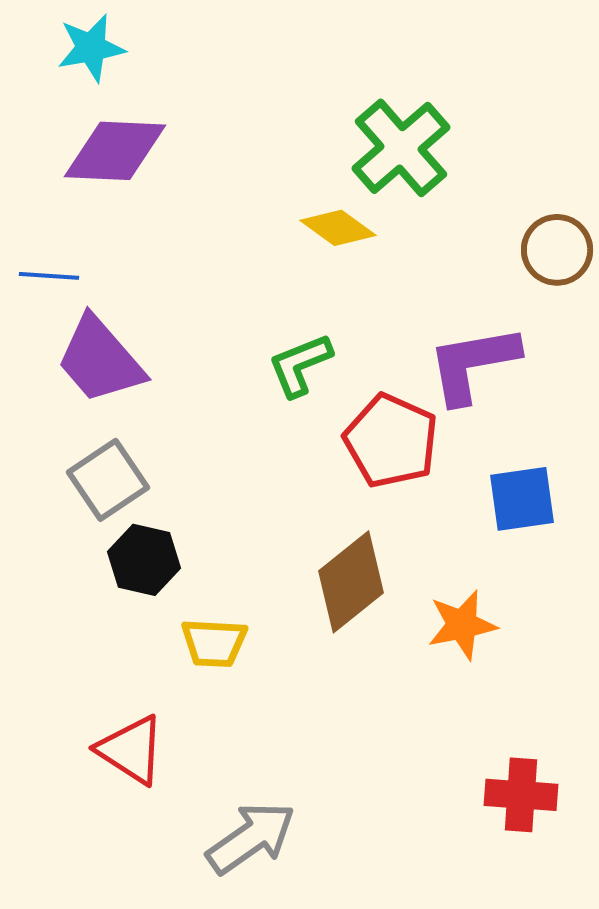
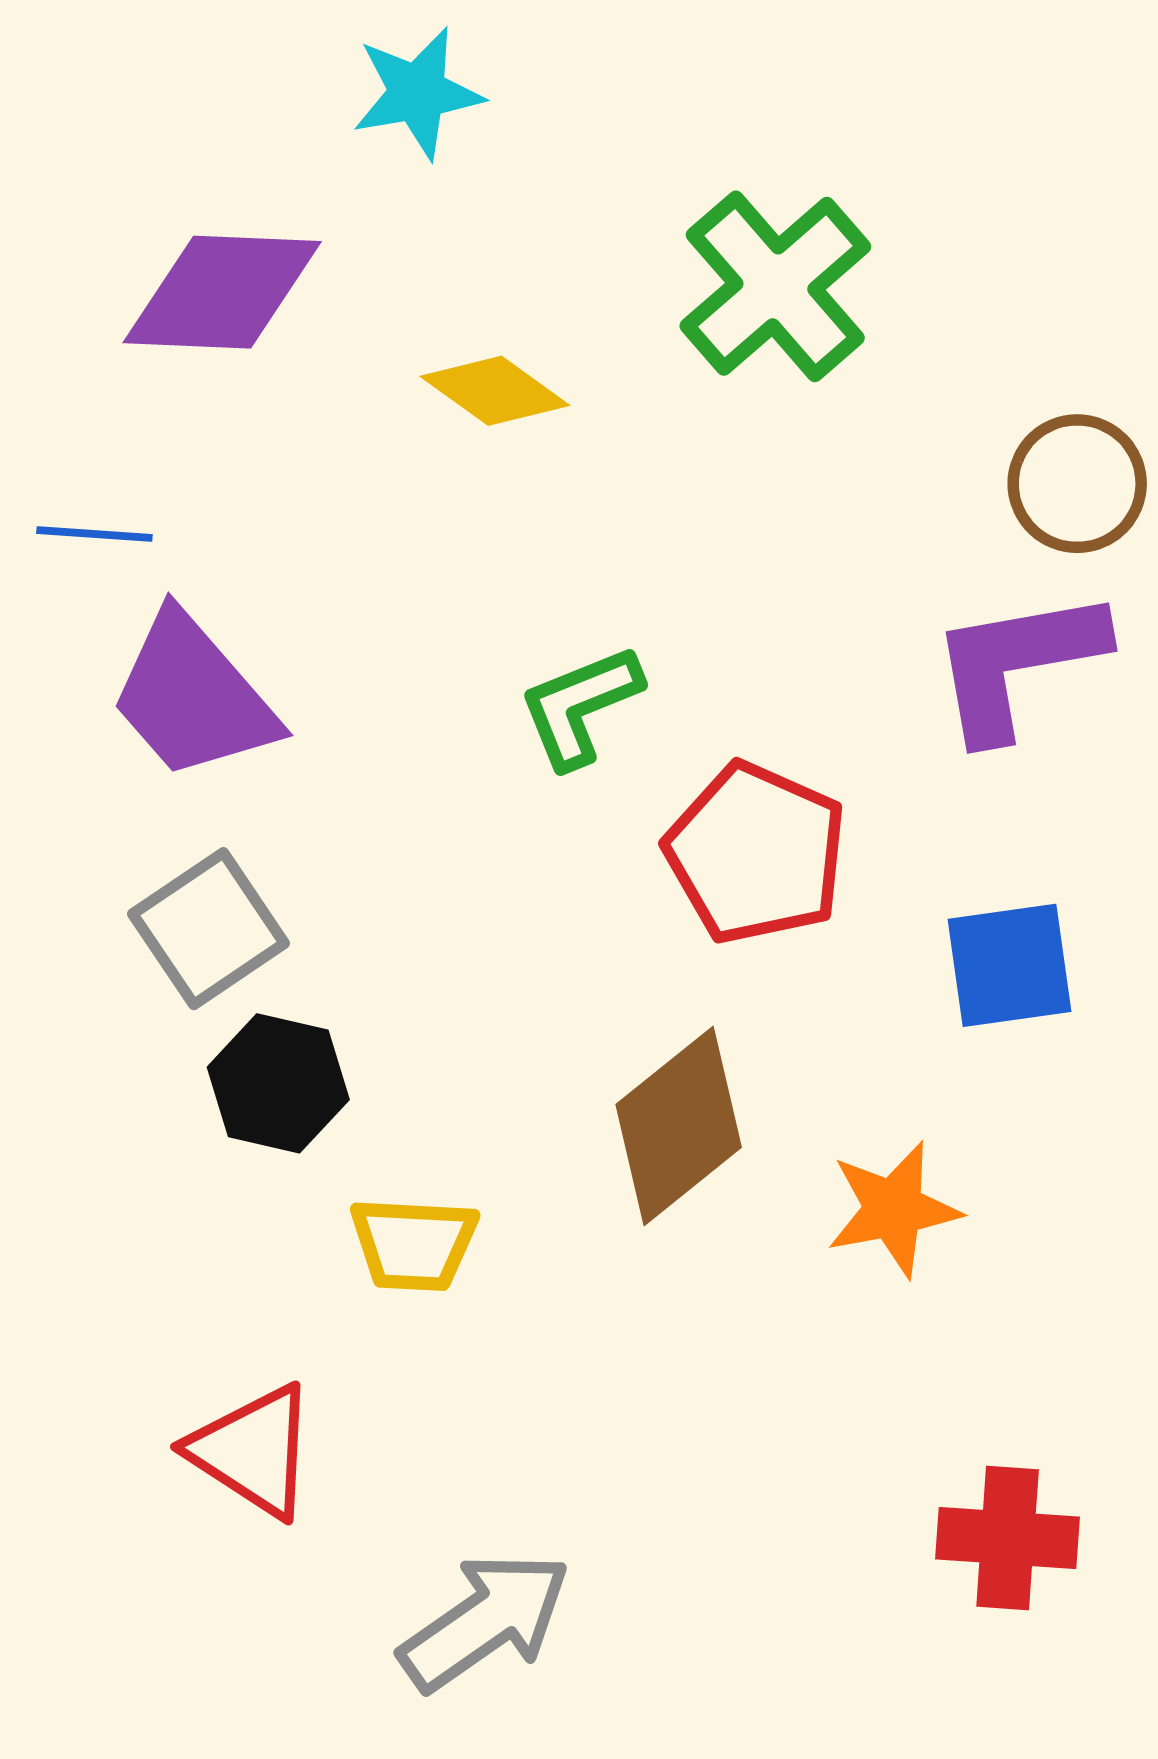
cyan star: (91, 48) -> (417, 93), moved
yellow diamond: (338, 228) -> (495, 391), moved
purple L-shape: (473, 364) -> (1017, 664), moved

